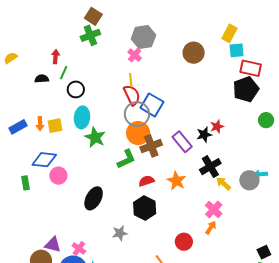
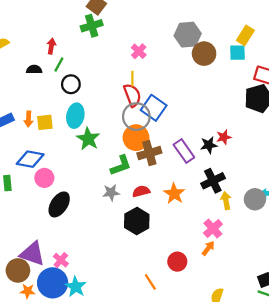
gray hexagon: (143, 37) -> (188, 35), moved
cyan square: (237, 50) -> (237, 53), moved
yellow arrow: (223, 183) -> (226, 201), turned 35
black ellipse: (94, 198) -> (59, 204), moved
gray star: (120, 233) -> (111, 193), moved
purple triangle: (53, 245) -> (32, 254), size x1.4

